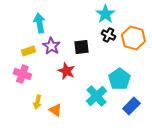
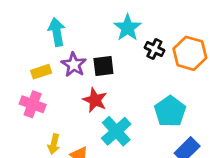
cyan star: (105, 14) -> (128, 28), moved
black square: (81, 47) -> (103, 66), moved
cyan cross: (96, 96) -> (116, 131), moved

